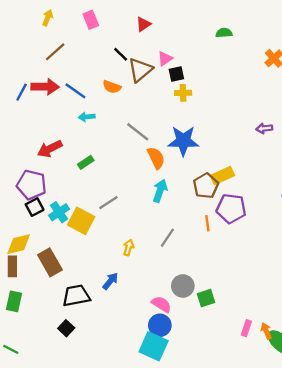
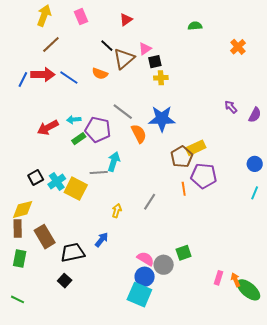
yellow arrow: (48, 18) -> (44, 16), size x1.5
cyan arrow: (87, 117) -> (74, 120), moved
purple arrow: (264, 128) -> (231, 107), turned 56
purple pentagon: (31, 185) -> (98, 130), moved
cyan arrow: (160, 191) -> (114, 162), moved
gray line: (108, 203) -> (99, 173), turned 30
brown rectangle: (50, 262) -> (45, 237), moved
gray circle: (183, 286) -> (164, 265), moved

